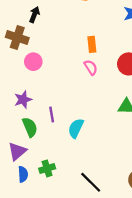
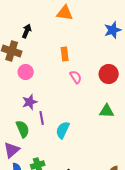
orange rectangle: (92, 44) -> (65, 54), moved
purple star: (23, 100) -> (30, 102), moved

